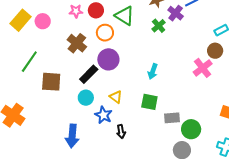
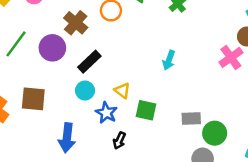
purple circle: (108, 59) -> (52, 48), moved
brown square: (51, 82) -> (33, 99), moved
green square: (149, 102) -> (146, 110), moved
black arrow: (121, 132) -> (119, 141), moved, turned 32

